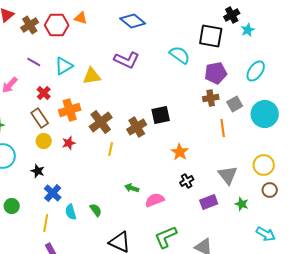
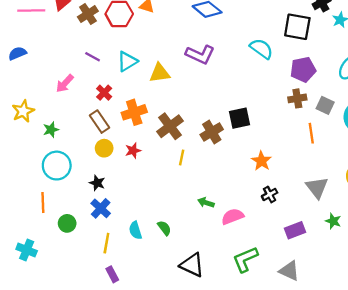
gray square: (235, 104) -> (325, 105), turned -35
blue cross: (53, 193) -> (101, 208), moved
purple rectangle: (209, 202) -> (295, 230), moved

